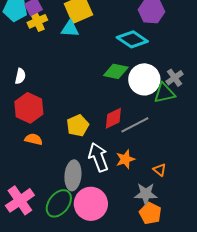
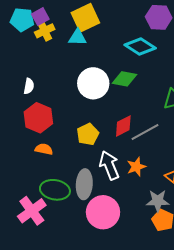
white circle: (144, 79) -> (93, 83), moved
green ellipse: (59, 203) -> (55, 190), moved, turned 64

